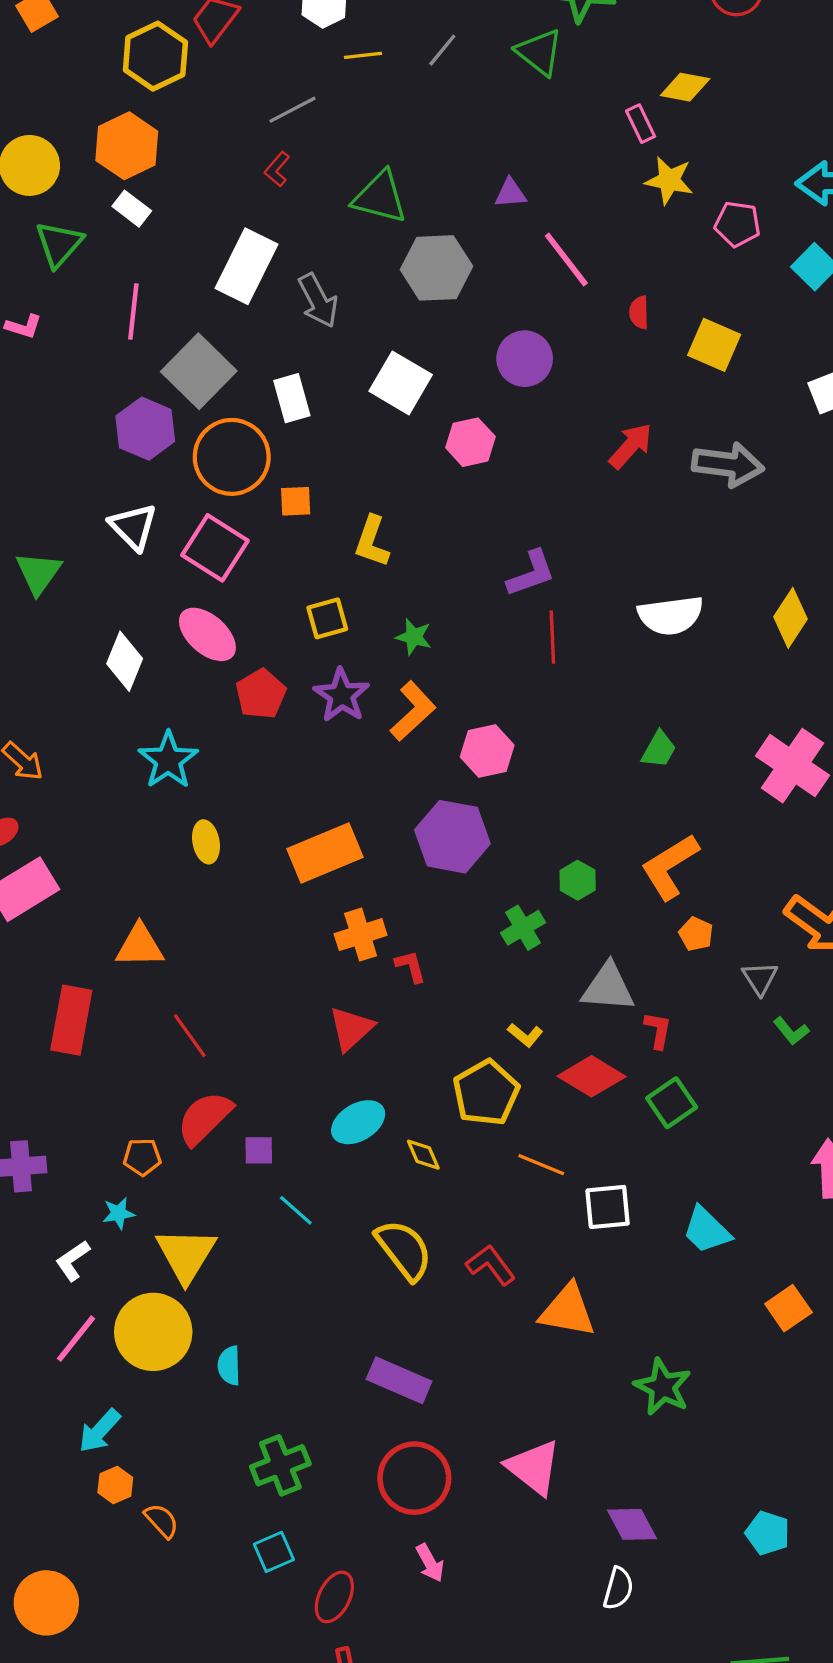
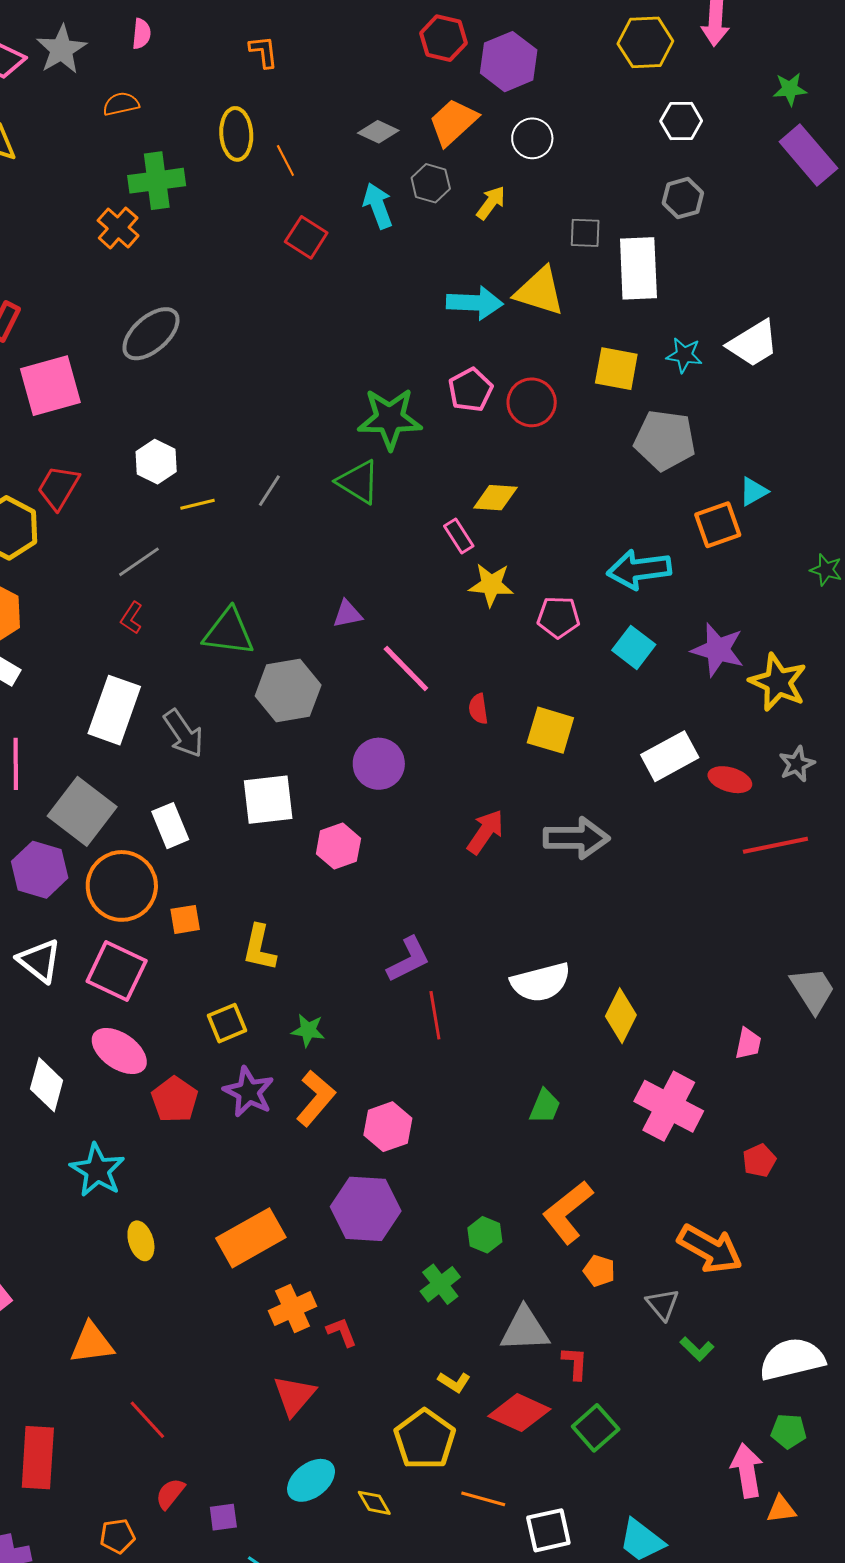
white square: (401, 383) -> (268, 800), turned -30
yellow diamond: (790, 618) -> (621, 1016), moved
red rectangle: (71, 1020) -> (38, 1458), moved
red semicircle: (205, 1118) -> (170, 1494), size x0.6

